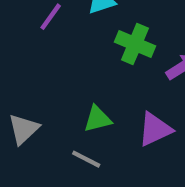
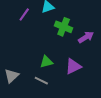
gray triangle: (24, 129) -> (12, 76), moved

